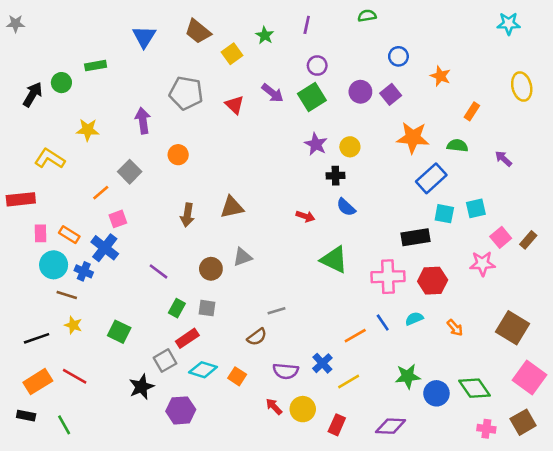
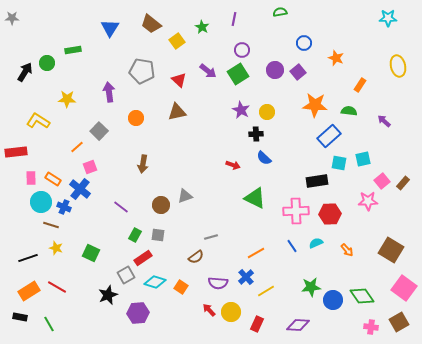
brown triangle: (232, 207) -> (177, 112), moved
orange line: (355, 336) -> (256, 253), moved

